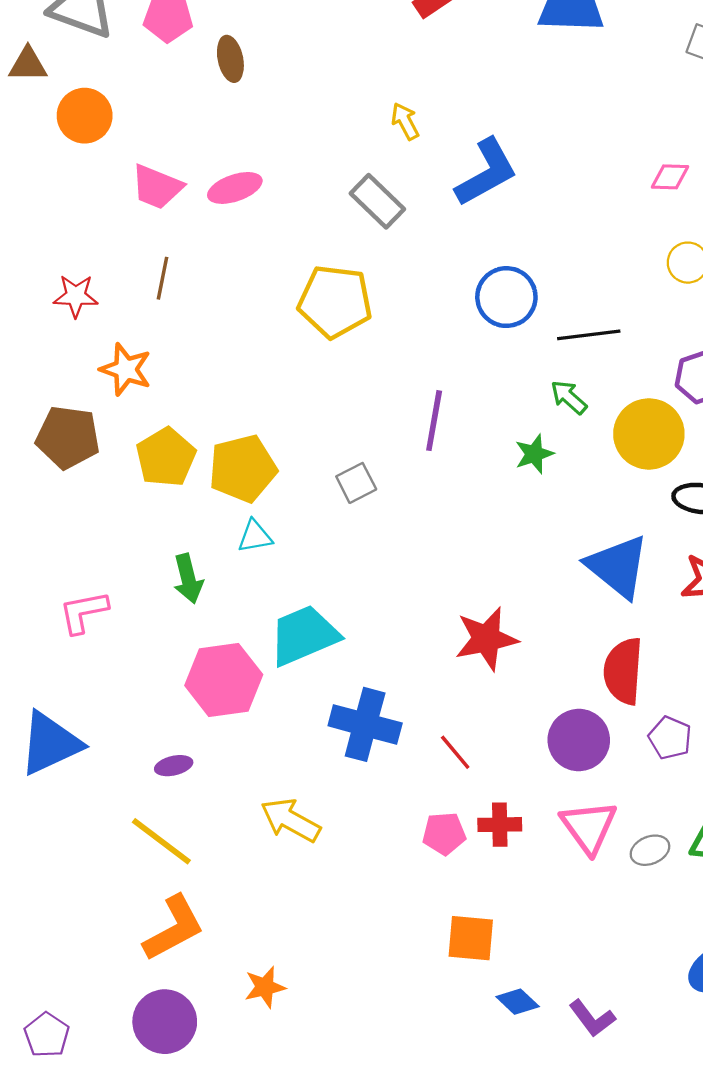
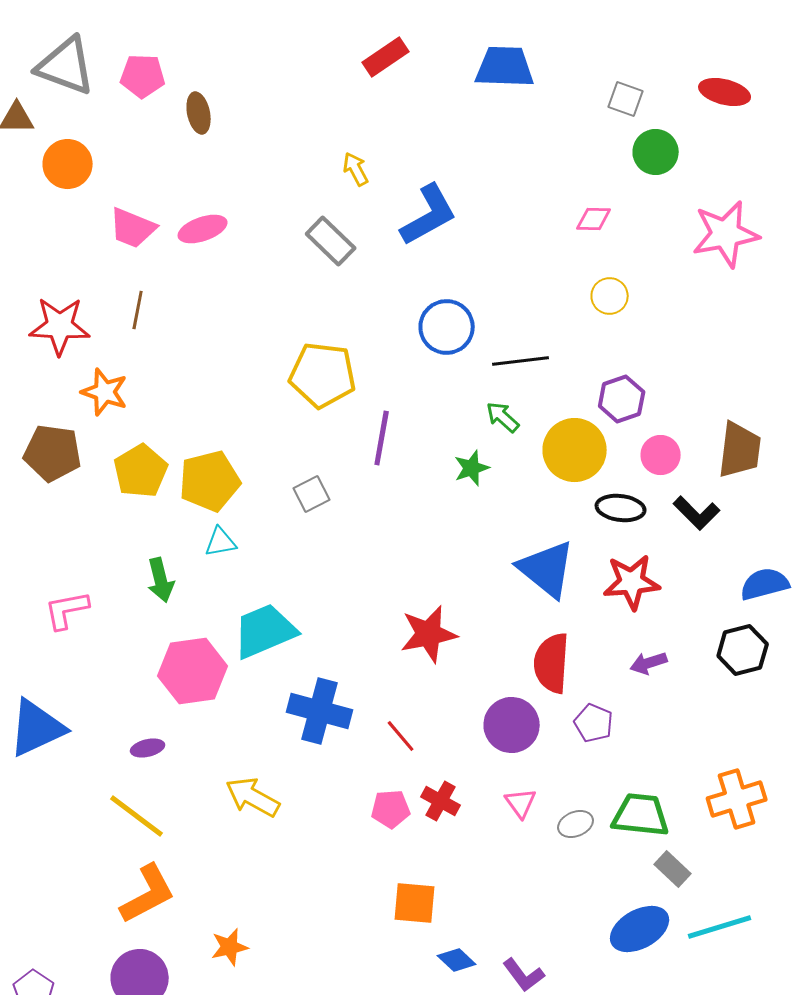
red star: (76, 296) -> (60, 326), size x1.5
yellow pentagon: (335, 302) -> (323, 375), moved
red cross: (500, 825) -> (441, 801), turned 30
pink triangle: (589, 827) -> (521, 803), size x0.6

